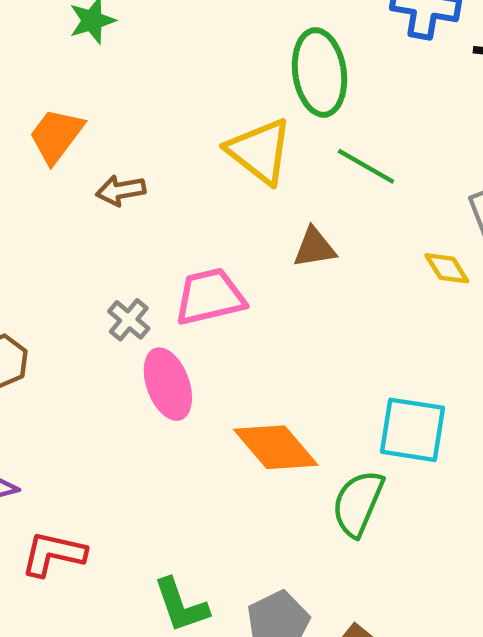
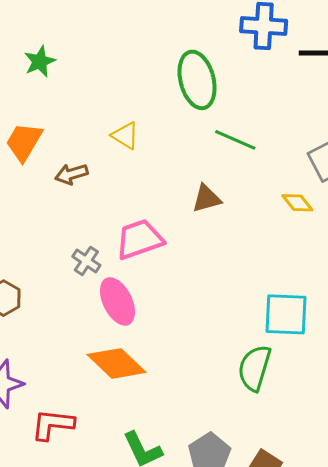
yellow triangle: (260, 151) -> (125, 136), moved, size x0.6
orange diamond: (276, 447) -> (117, 363), moved

